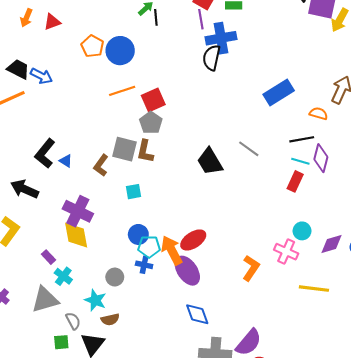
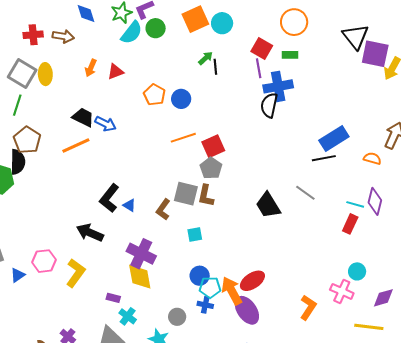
blue circle: (120, 51) -> (181, 99), size x0.7
black line: (302, 139) -> (324, 158), moved
purple diamond: (332, 244) -> (383, 298), moved
purple rectangle: (48, 257) -> (113, 298), turned -32

